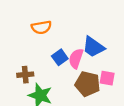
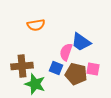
blue square: (60, 57) -> (56, 68), moved, turned -32
brown cross: (25, 75) -> (22, 66), size x1.5

